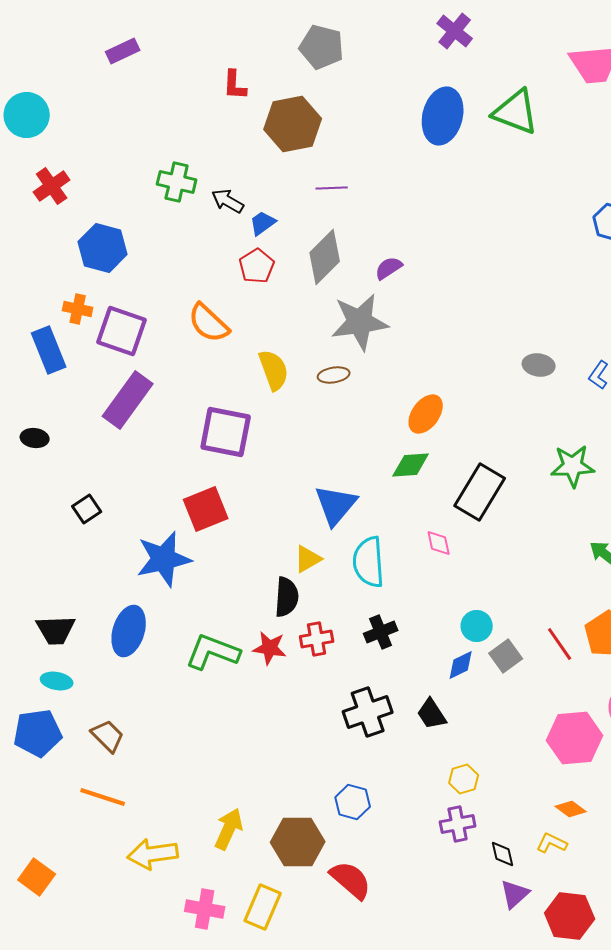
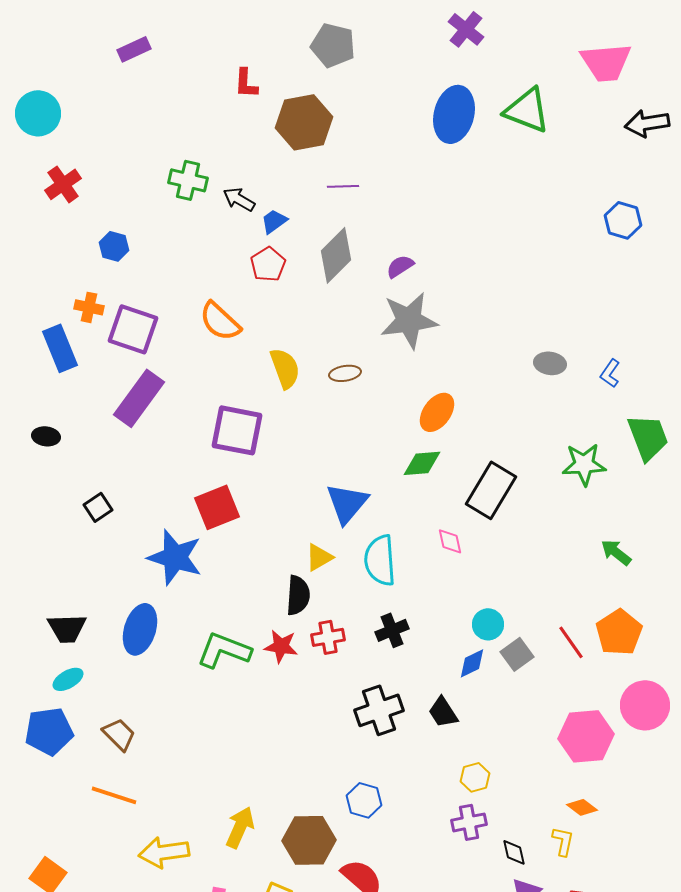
blue hexagon: (103, 248) -> (114, 246), size x0.6
gray star: (360, 322) -> (409, 320), moved
blue star: (164, 559) -> (175, 557), turned 30
cyan ellipse: (57, 681) -> (68, 679), turned -40
yellow L-shape: (552, 843) -> (563, 841), turned 76

